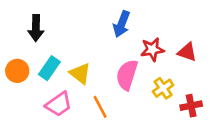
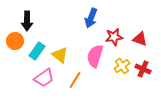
orange circle: (17, 71) -> (15, 41), moved
red cross: (191, 106) -> (143, 69), moved, turned 35
orange line: (100, 107) -> (75, 80), turned 60

